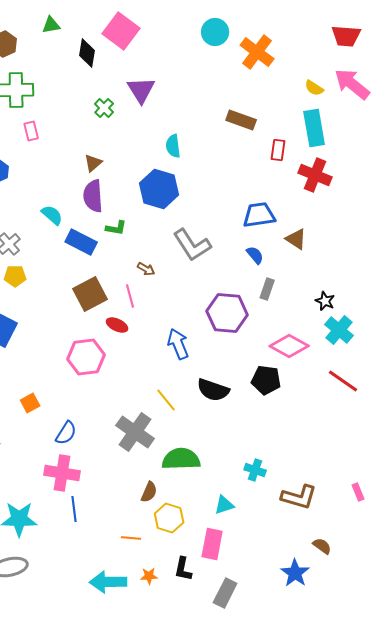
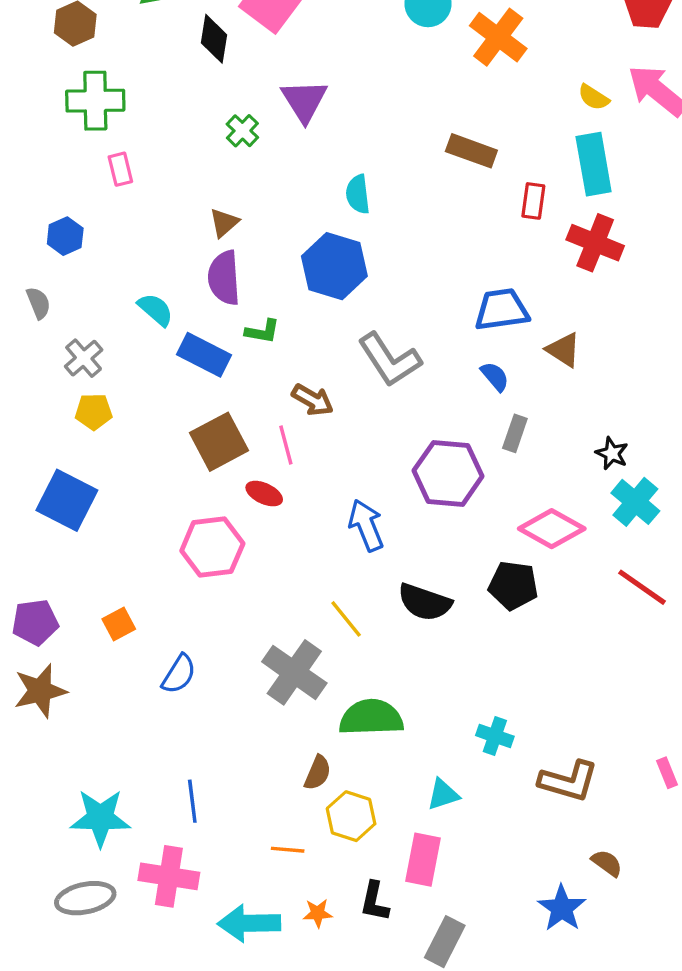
brown arrow: (146, 269) -> (313, 400), size x1.4
pink cross: (62, 473) -> (169, 876), moved

